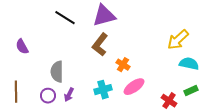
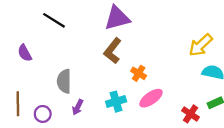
black line: (65, 18) -> (54, 20), moved
purple circle: (48, 96) -> (43, 114), moved

